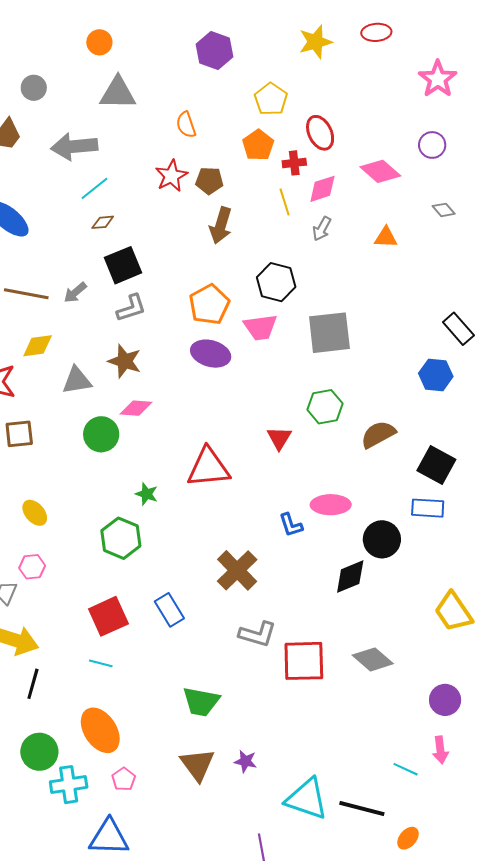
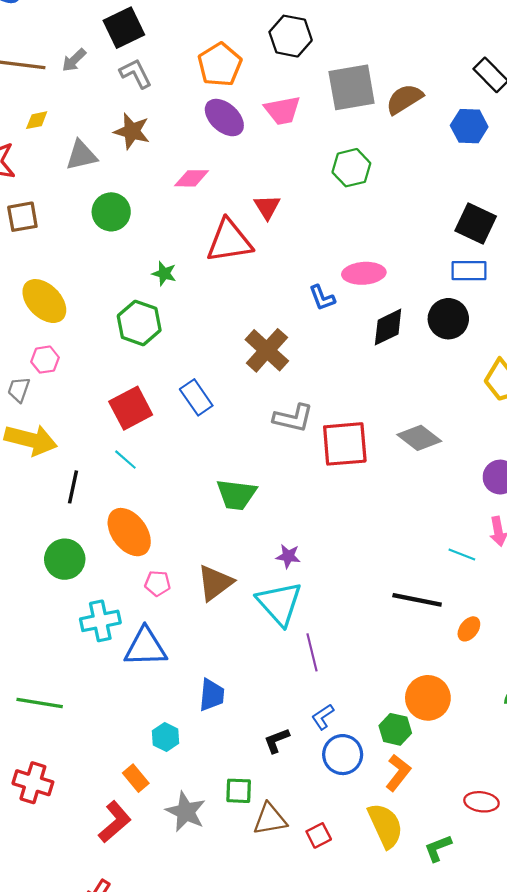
gray L-shape: (131, 308) -> (136, 73), turned -96
pink trapezoid: (260, 327) -> (282, 110), moved
yellow diamond: (38, 346) -> (37, 120), size x0.7
purple ellipse: (211, 354) -> (224, 118), turned 30
pink diamond: (136, 408) -> (191, 178), moved
brown semicircle: (378, 434) -> (404, 99), moved
red triangle: (279, 438) -> (267, 207), moved
yellow ellipse: (35, 513) -> (44, 301), size x1.6
black circle: (382, 539) -> (448, 319), moved
black diamond: (350, 577) -> (388, 327), moved
cyan line: (101, 663) -> (125, 460), turned 30
black line: (33, 684) -> (73, 487), moved
brown triangle: (197, 765) -> (215, 583), moved, turned 33
pink pentagon: (124, 779) -> (158, 583), turned -30
cyan cross: (69, 785) -> (100, 621), moved
cyan triangle: (307, 799) -> (279, 604), moved, turned 33

